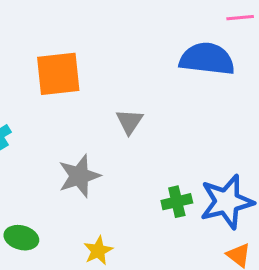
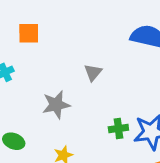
orange square: (58, 74) -> (29, 33), moved, size x0.7

